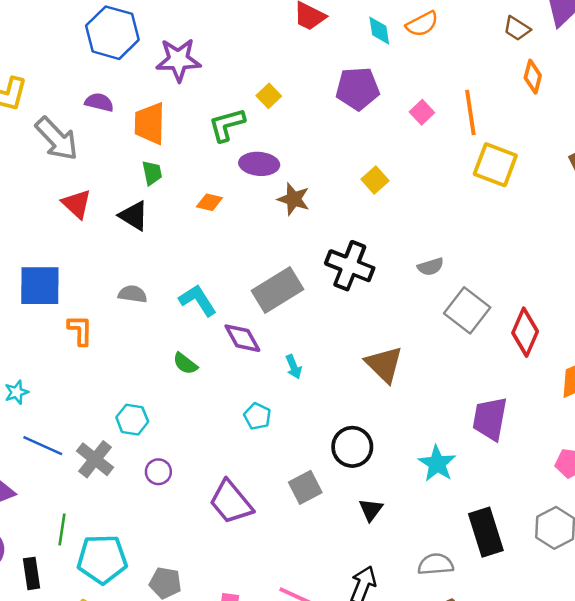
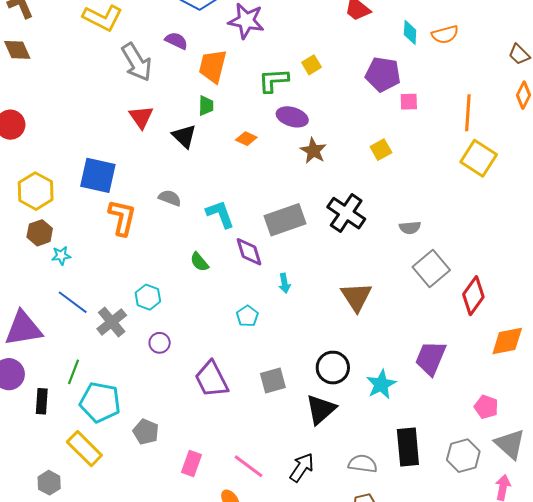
pink square: (422, 112) -> (409, 102), moved, turned 30
orange L-shape: (80, 330) -> (122, 217), size x1.4
black circle: (352, 447) -> (333, 368), moved
black triangle: (371, 510) -> (321, 409), size x1.6

